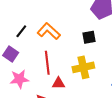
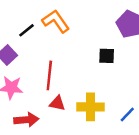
orange L-shape: (49, 31) -> (56, 21), moved
yellow cross: (83, 67) -> (91, 107), moved

